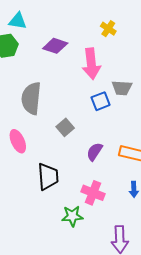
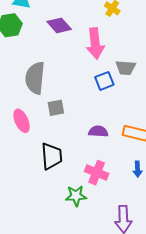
purple diamond: (55, 46) -> (59, 25), turned 30
gray square: (65, 127) -> (56, 108), moved, turned 30
purple semicircle: (95, 152) -> (98, 131), turned 60

